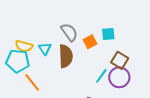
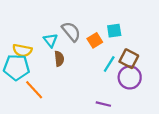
cyan triangle: (45, 49) -> (51, 40), moved
brown semicircle: (66, 56) -> (59, 59), moved, size x0.6
cyan line: (101, 76) -> (109, 64), moved

